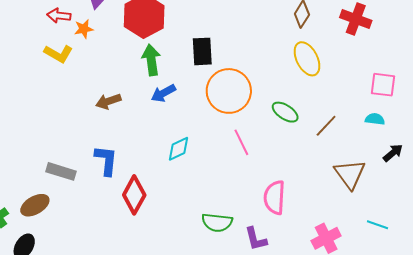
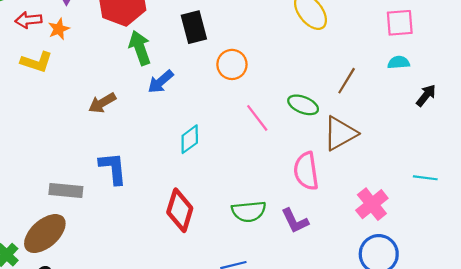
orange circle: (229, 91) -> (232, 64), size x0.6
green ellipse: (285, 112) -> (303, 105), moved
brown triangle: (350, 174) -> (340, 133), moved, turned 48
red diamond: (134, 195) -> (180, 210), moved
brown ellipse: (35, 205) -> (45, 234), size x1.4

